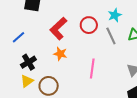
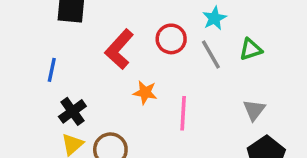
blue line: (19, 37) -> (52, 70), turned -32
orange star: (60, 54) -> (145, 92), moved

